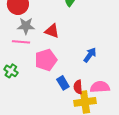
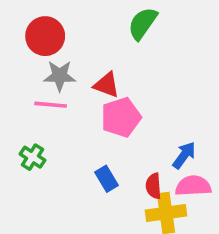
blue arrow: (90, 55) -> (184, 155), moved
pink pentagon: (46, 60) -> (121, 117), moved
blue rectangle: (63, 83) -> (107, 179), moved

